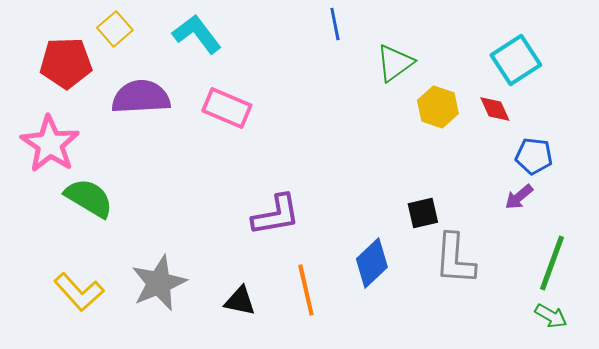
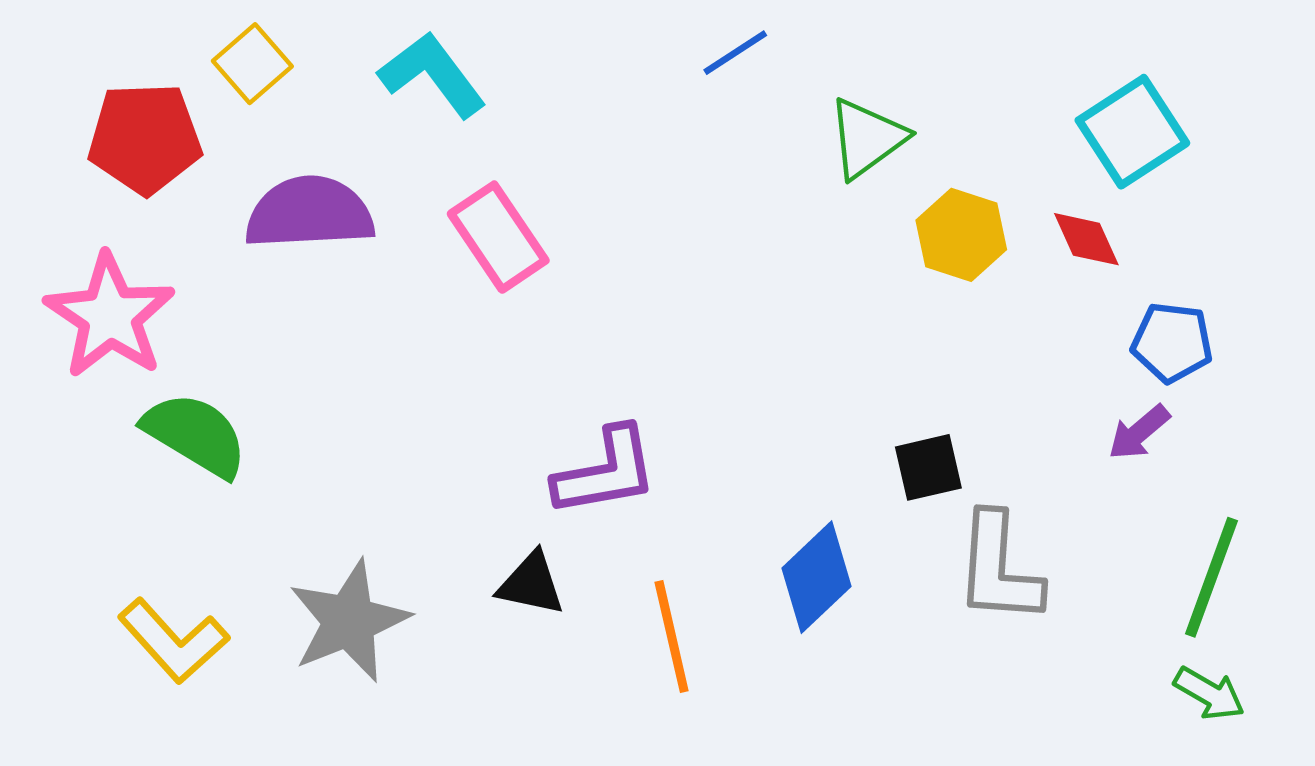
blue line: (335, 24) -> (735, 53), turned 68
pink rectangle: (227, 108) -> (498, 237), turned 33
black triangle: (240, 301) -> (531, 584), moved

